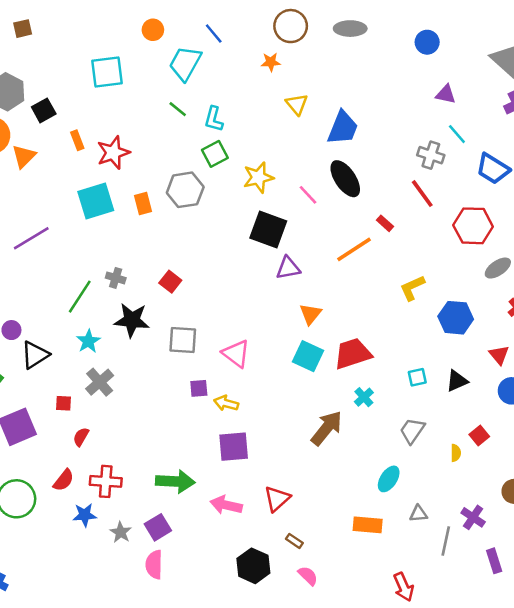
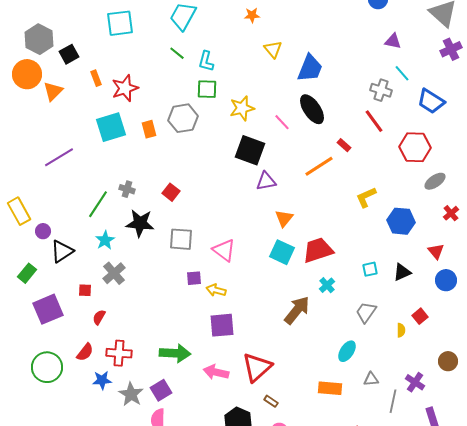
green square: (215, 154) -> (207, 89), turned 30
red triangle: (277, 499) -> (257, 367), size x1.4
gray star: (121, 532) -> (131, 394), size x1.4

